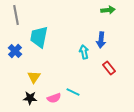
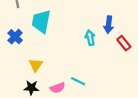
red rectangle: (109, 68) -> (124, 43), moved

